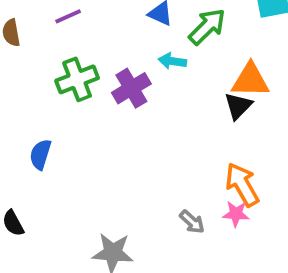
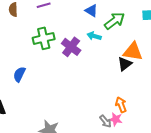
purple cross: (131, 88) -> (71, 47), turned -30
orange arrow: (242, 185) -> (121, 105), size x0.7
gray arrow: (192, 222) -> (105, 121), moved

